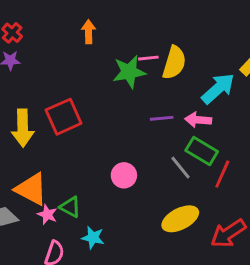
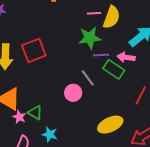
green star: (129, 72) -> (90, 38), moved
green rectangle: (202, 151) -> (114, 69), moved
gray line: (181, 168) -> (88, 78), moved

